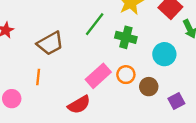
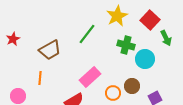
green cross: (126, 37) -> (126, 45), moved
orange circle: (126, 75) -> (113, 93), moved

